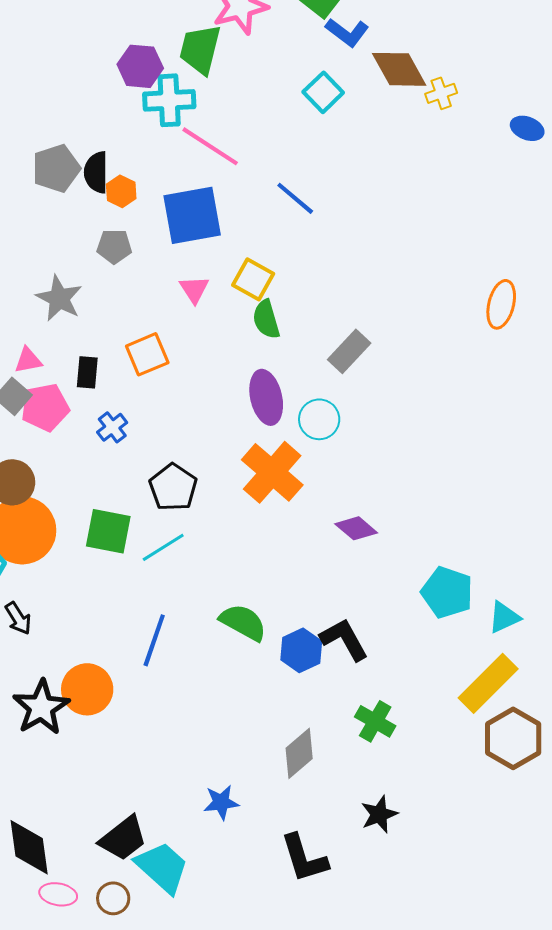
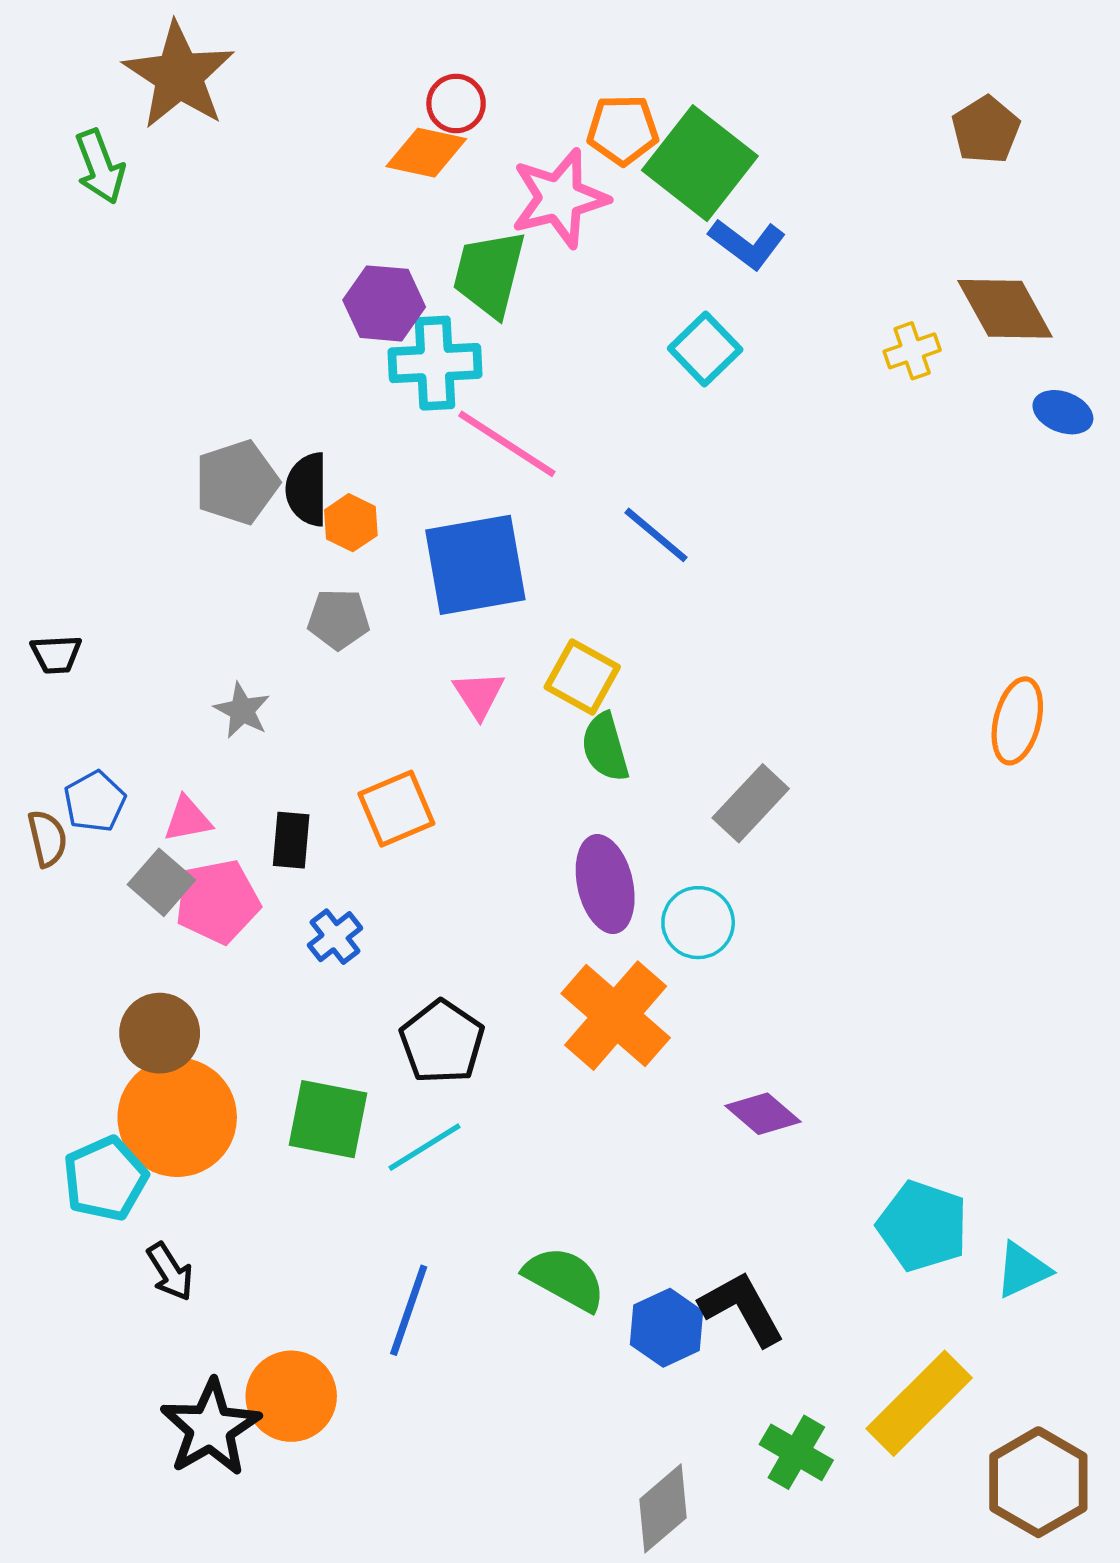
brown diamond: (399, 69) -> (1005, 309), moved
gray star: (59, 298) -> (242, 710), size x0.7
yellow rectangle: (488, 683) -> (919, 1403), moved

